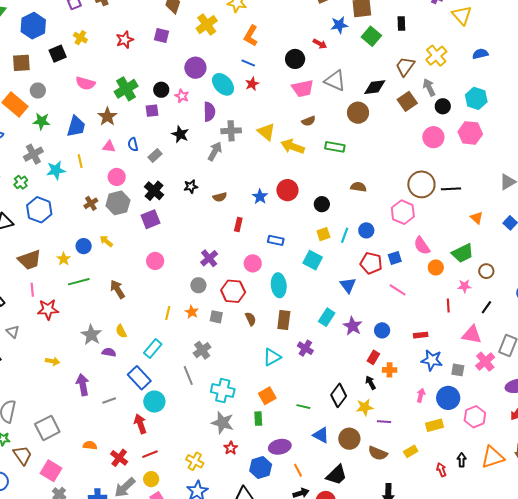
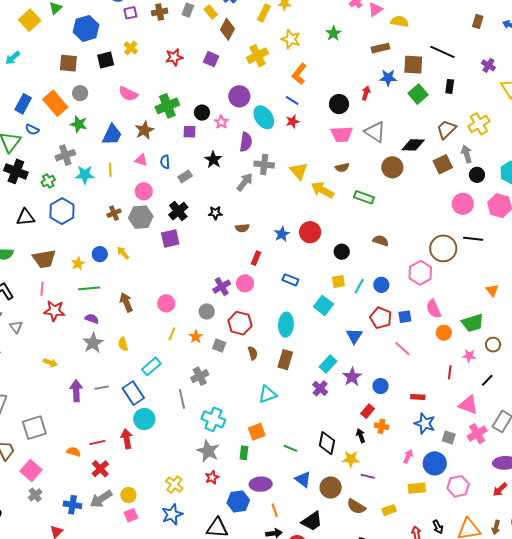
red arrow: (320, 44) -> (366, 93), turned -112
black line: (451, 189) -> (473, 239), moved
pink circle: (155, 261) -> (166, 303), moved
pink circle: (253, 263) -> (245, 283), moved
purple cross: (305, 348) -> (320, 388), moved
purple semicircle: (109, 352) -> (92, 319), moved
black diamond: (339, 395) -> (327, 443), turned -35
gray line: (109, 400) -> (102, 388), moved
red line: (150, 454) -> (97, 442), moved
black arrow: (462, 460) -> (438, 527), turned 144

